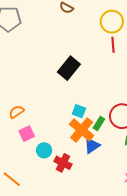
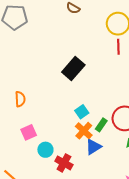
cyan square: (79, 111) -> (82, 112), turned 32
orange semicircle: (16, 112) -> (20, 99), moved, turned 119
orange cross: (82, 130) -> (84, 131), size x0.7

